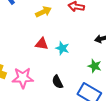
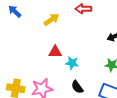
cyan star: (62, 48) -> (72, 63), moved

